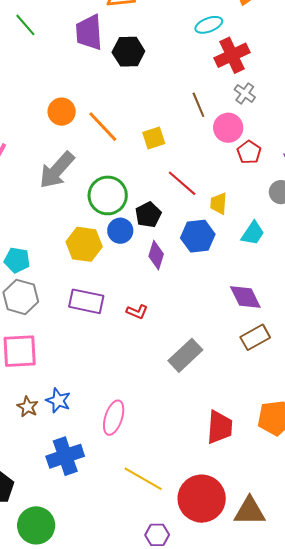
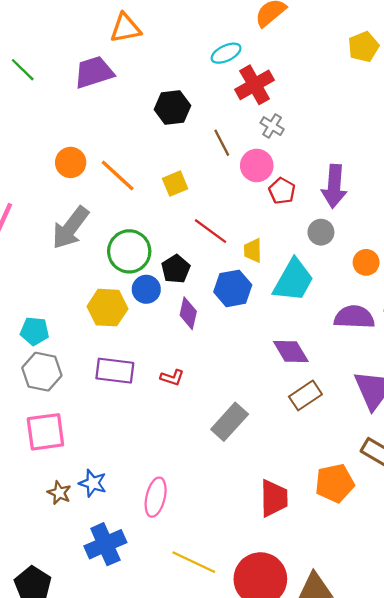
purple trapezoid: (89, 32) -> (94, 72), turned 81
black hexagon: (128, 52) -> (172, 107), moved
cyan trapezoid: (253, 233) -> (293, 280), size x1.6

